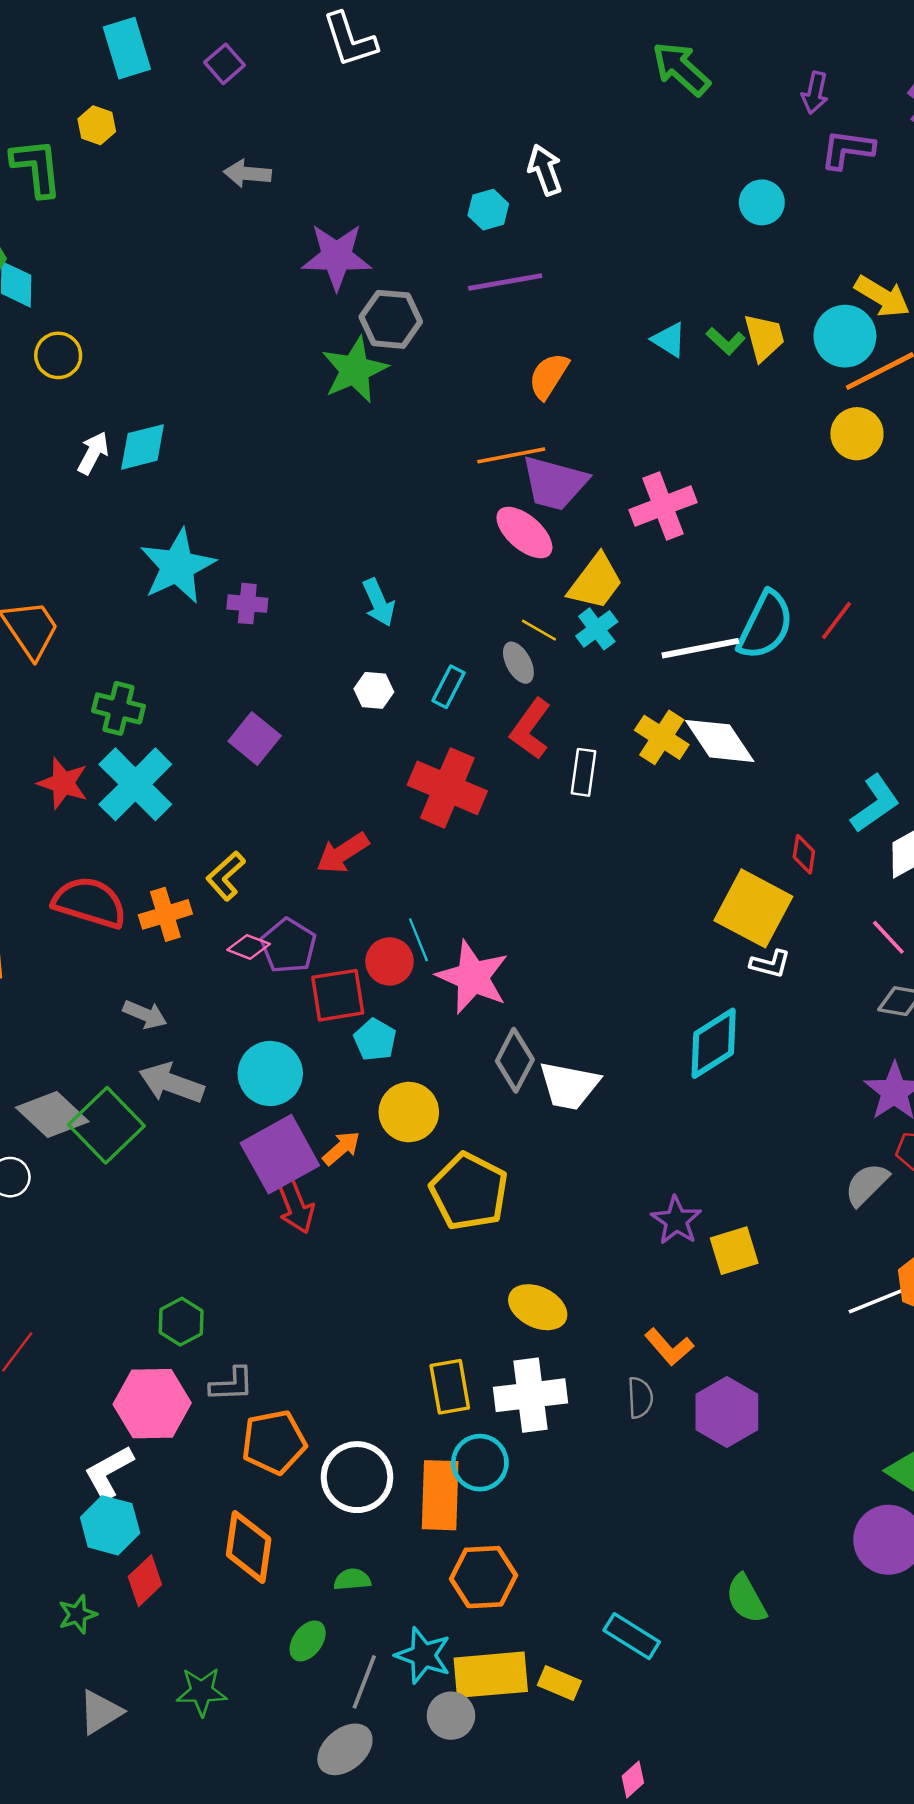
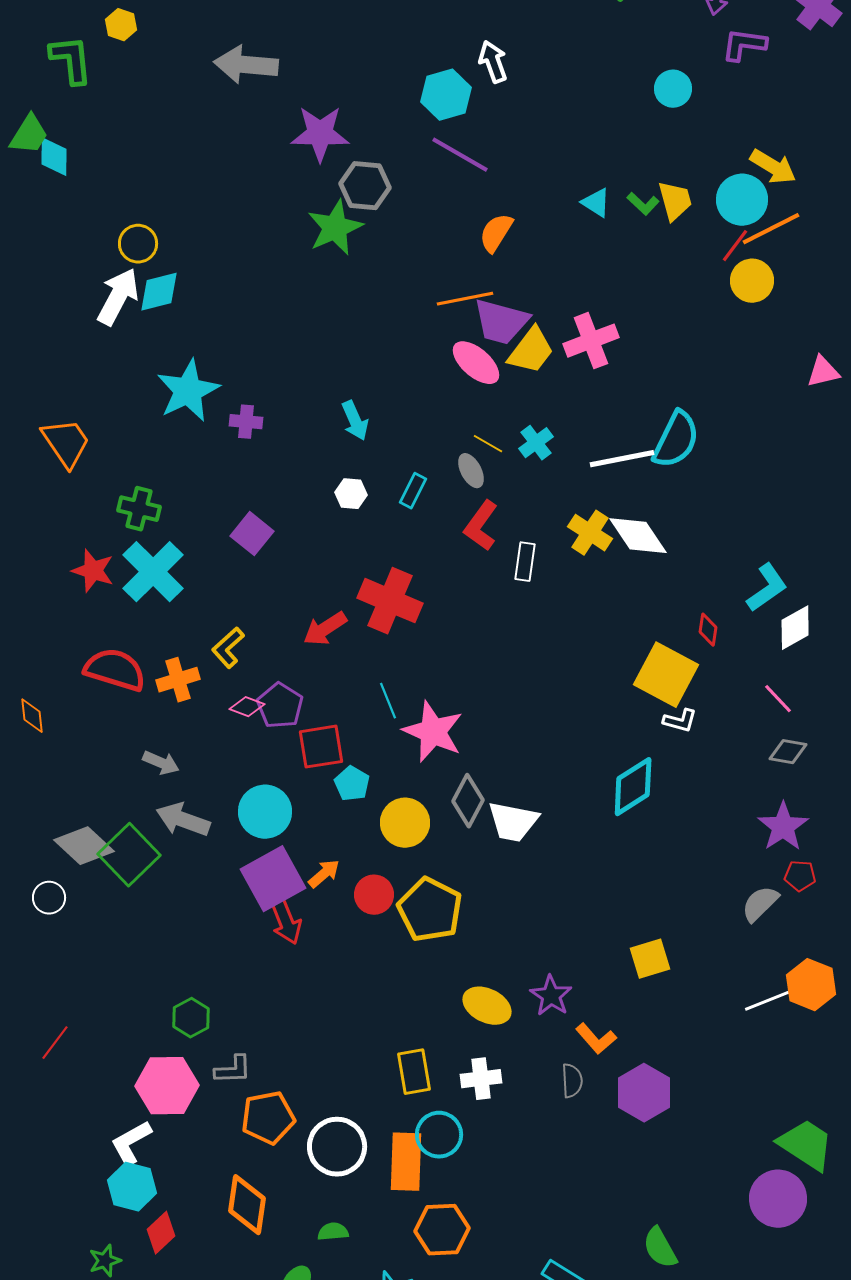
gray arrow: (247, 173) -> (246, 65), size x1.6
cyan hexagon: (488, 210) -> (446, 95), size x1.5
purple line: (505, 282) -> (460, 155), turned 40
yellow circle: (58, 355) -> (138, 244), moved
white arrow: (93, 453) -> (118, 297), size x1.6
yellow trapezoid: (596, 582) -> (531, 351), moved
red line: (837, 620) -> (735, 246), moved
red cross: (447, 788) -> (390, 601), moved
red circle: (390, 961) -> (374, 895), moved
yellow circle: (409, 1112) -> (405, 823), moved
purple star: (676, 1220) -> (551, 996), moved
white cross: (530, 1395) -> (481, 1079), size x0.7

